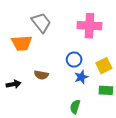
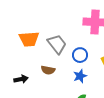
gray trapezoid: (41, 23) -> (57, 44), moved
blue star: (81, 77) -> (80, 76), moved

